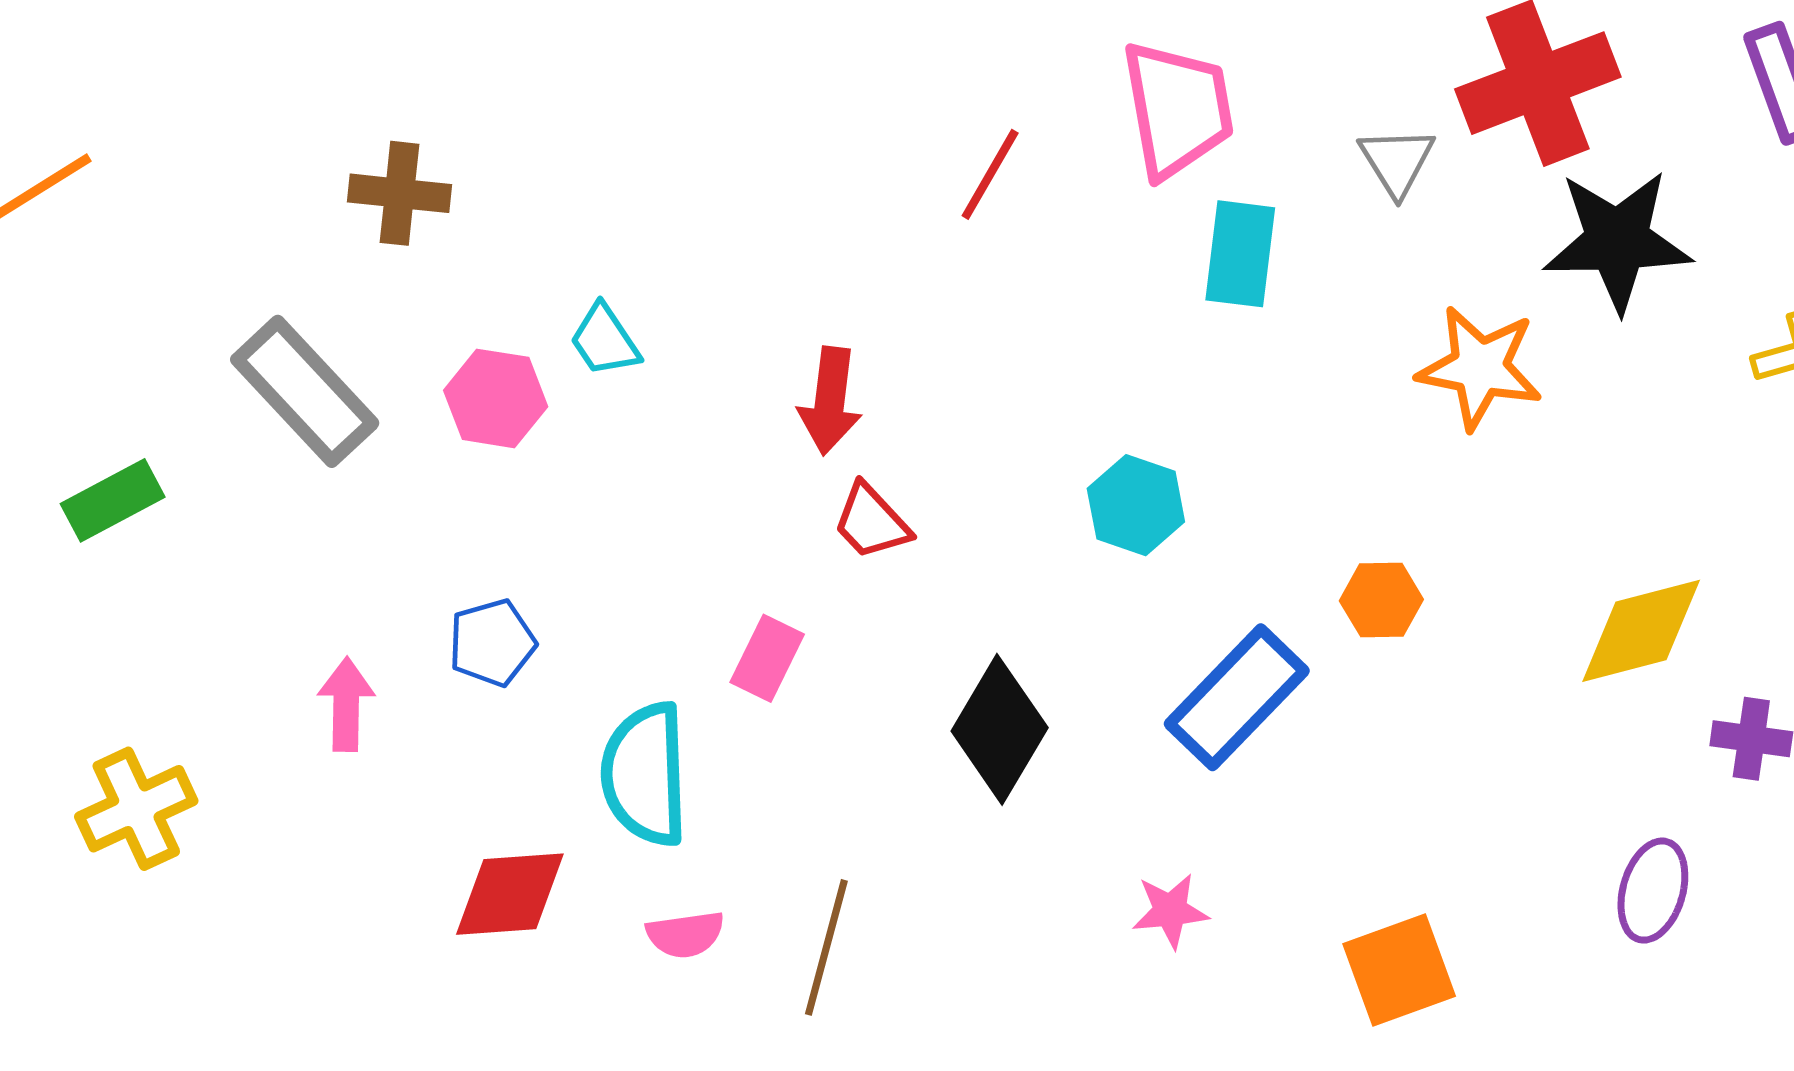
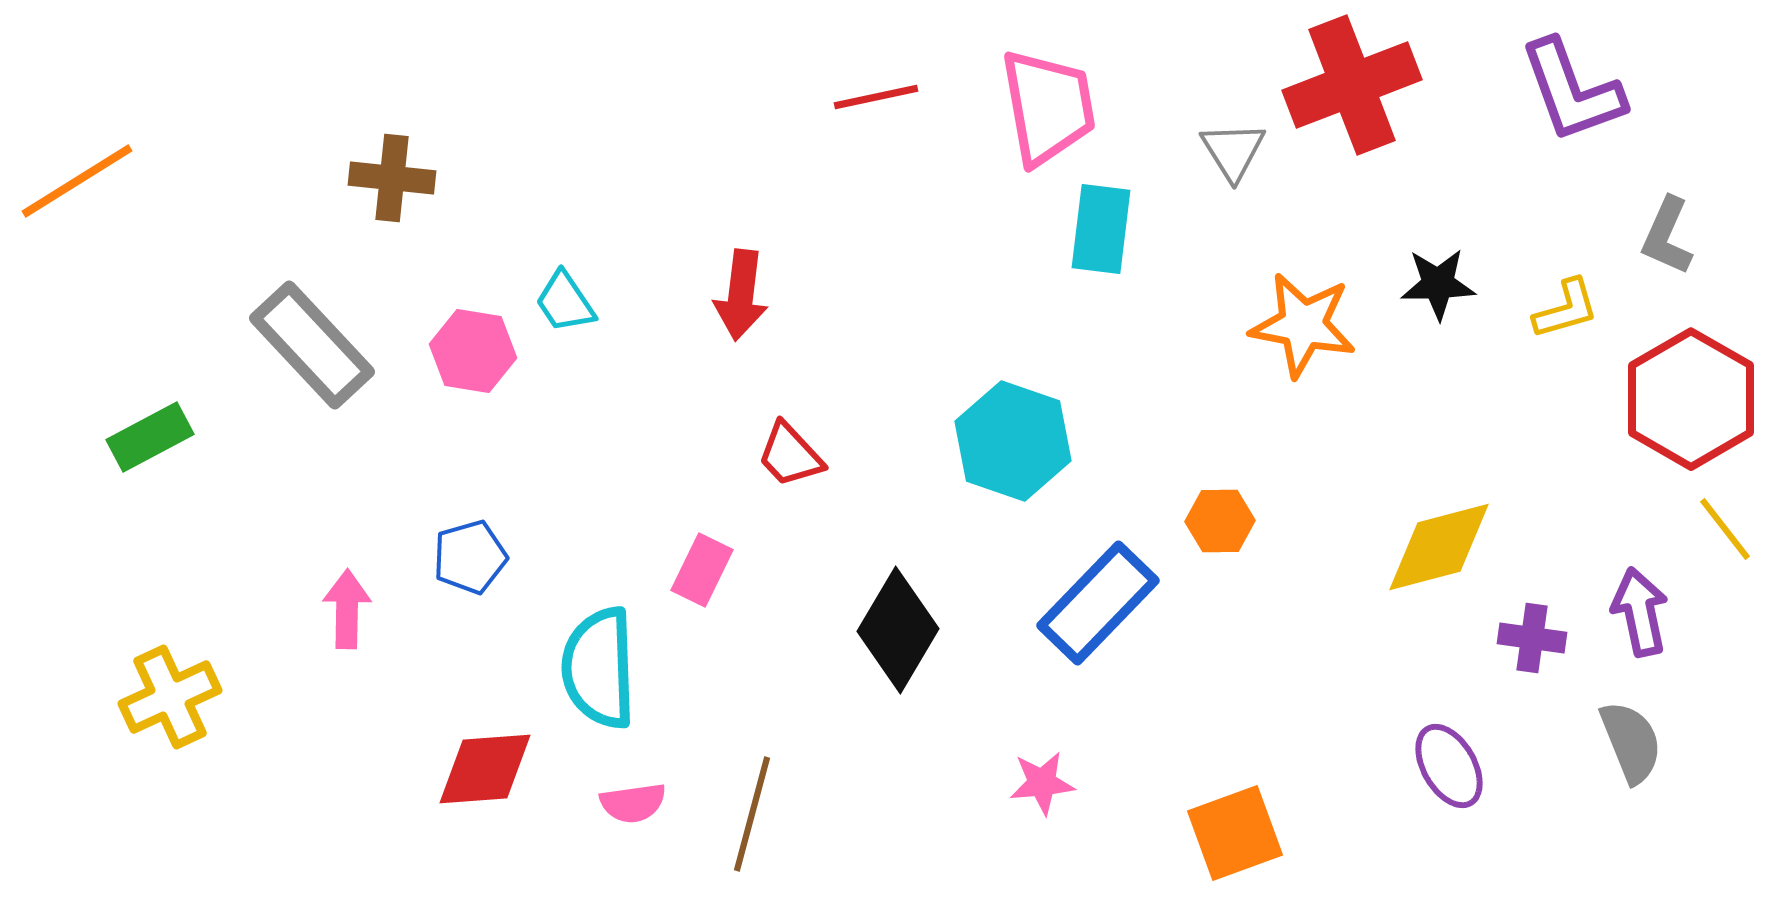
red line: (990, 174) -> (876, 97), moved, turned 48
black star: (1617, 241) -> (1438, 284), moved, size x0.6
red arrow: (830, 401) -> (741, 295), moved
cyan hexagon: (1136, 505) -> (1013, 441), size x1.4
purple ellipse: (1653, 891) -> (1449, 766), turned -46

